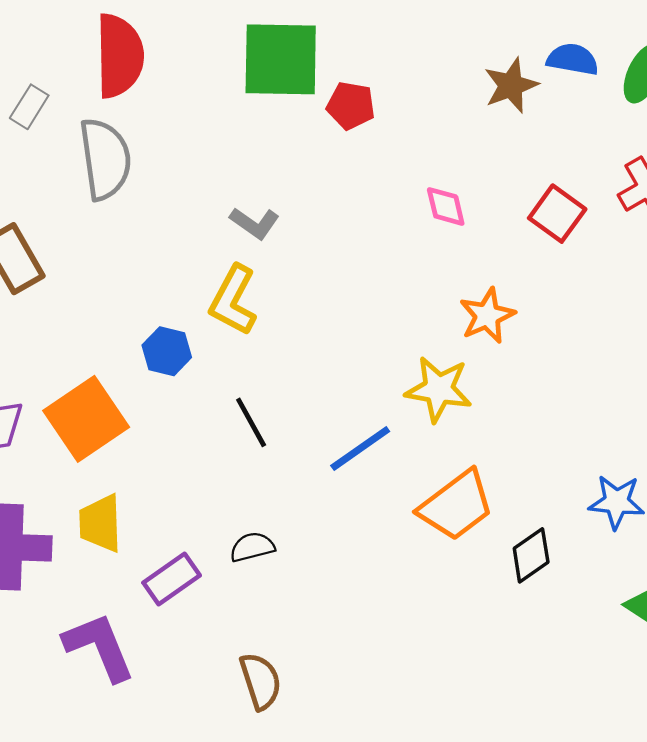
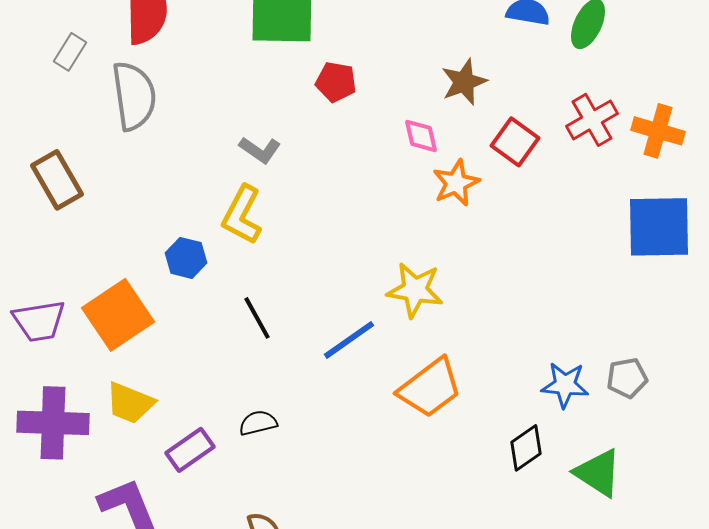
brown star: (511, 85) -> (464, 82), moved
red pentagon: (351, 106) -> (336, 82), moved
orange star: (487, 316) -> (456, 183), moved
yellow trapezoid: (100, 523) -> (130, 403), turned -66
black diamond: (531, 555) -> (526, 448), moved

